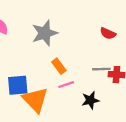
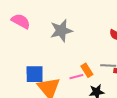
orange rectangle: (59, 66) -> (87, 70), moved

